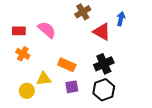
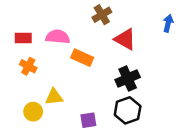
blue arrow: (121, 19) -> (168, 23), moved
pink semicircle: (47, 30) -> (58, 37), turned -36
orange rectangle: (67, 65) -> (82, 58), moved
purple square: (72, 87) -> (88, 120), moved

